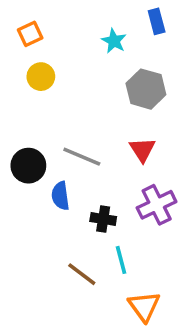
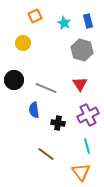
blue rectangle: (157, 21) -> (88, 21), moved
orange square: (30, 34) -> (35, 16), moved
black circle: (28, 166) -> (14, 80), moved
cyan line: (121, 260) -> (87, 146), moved

